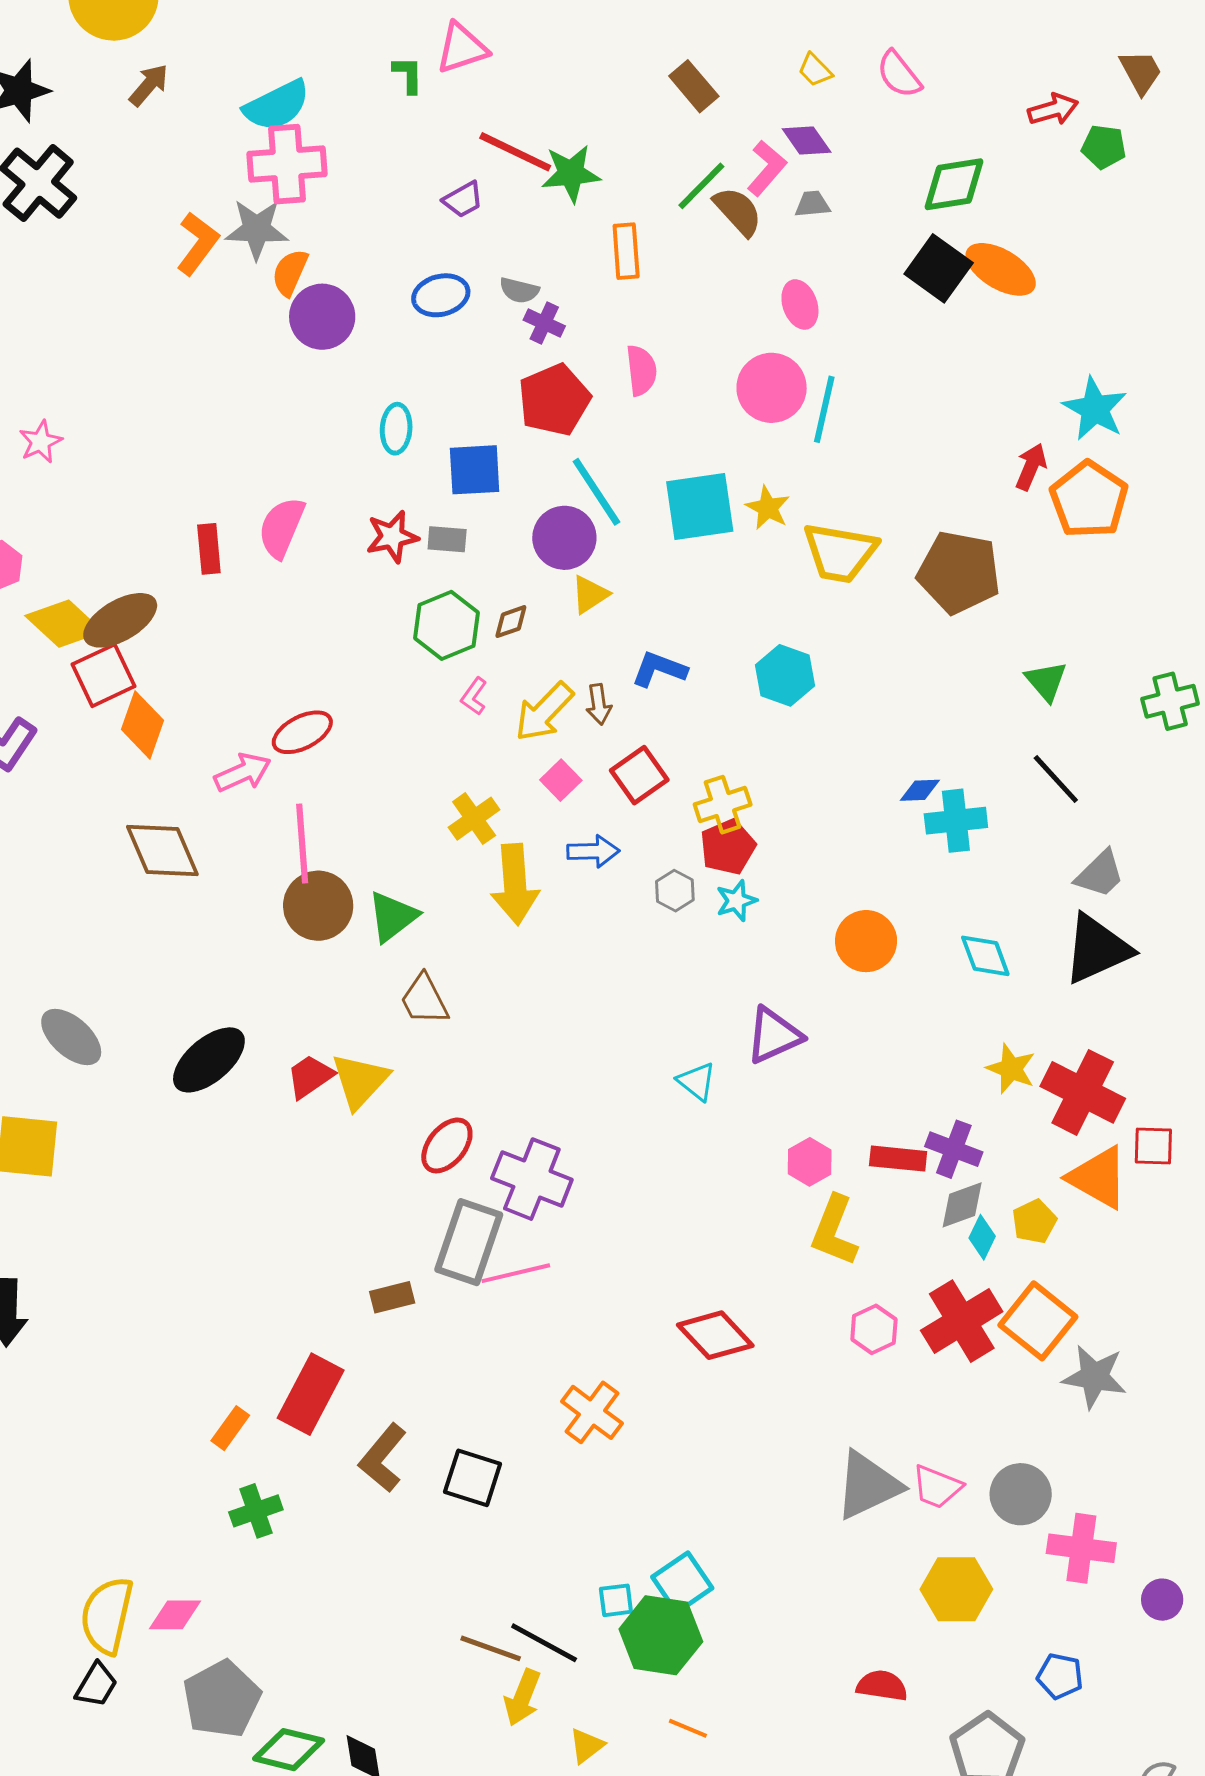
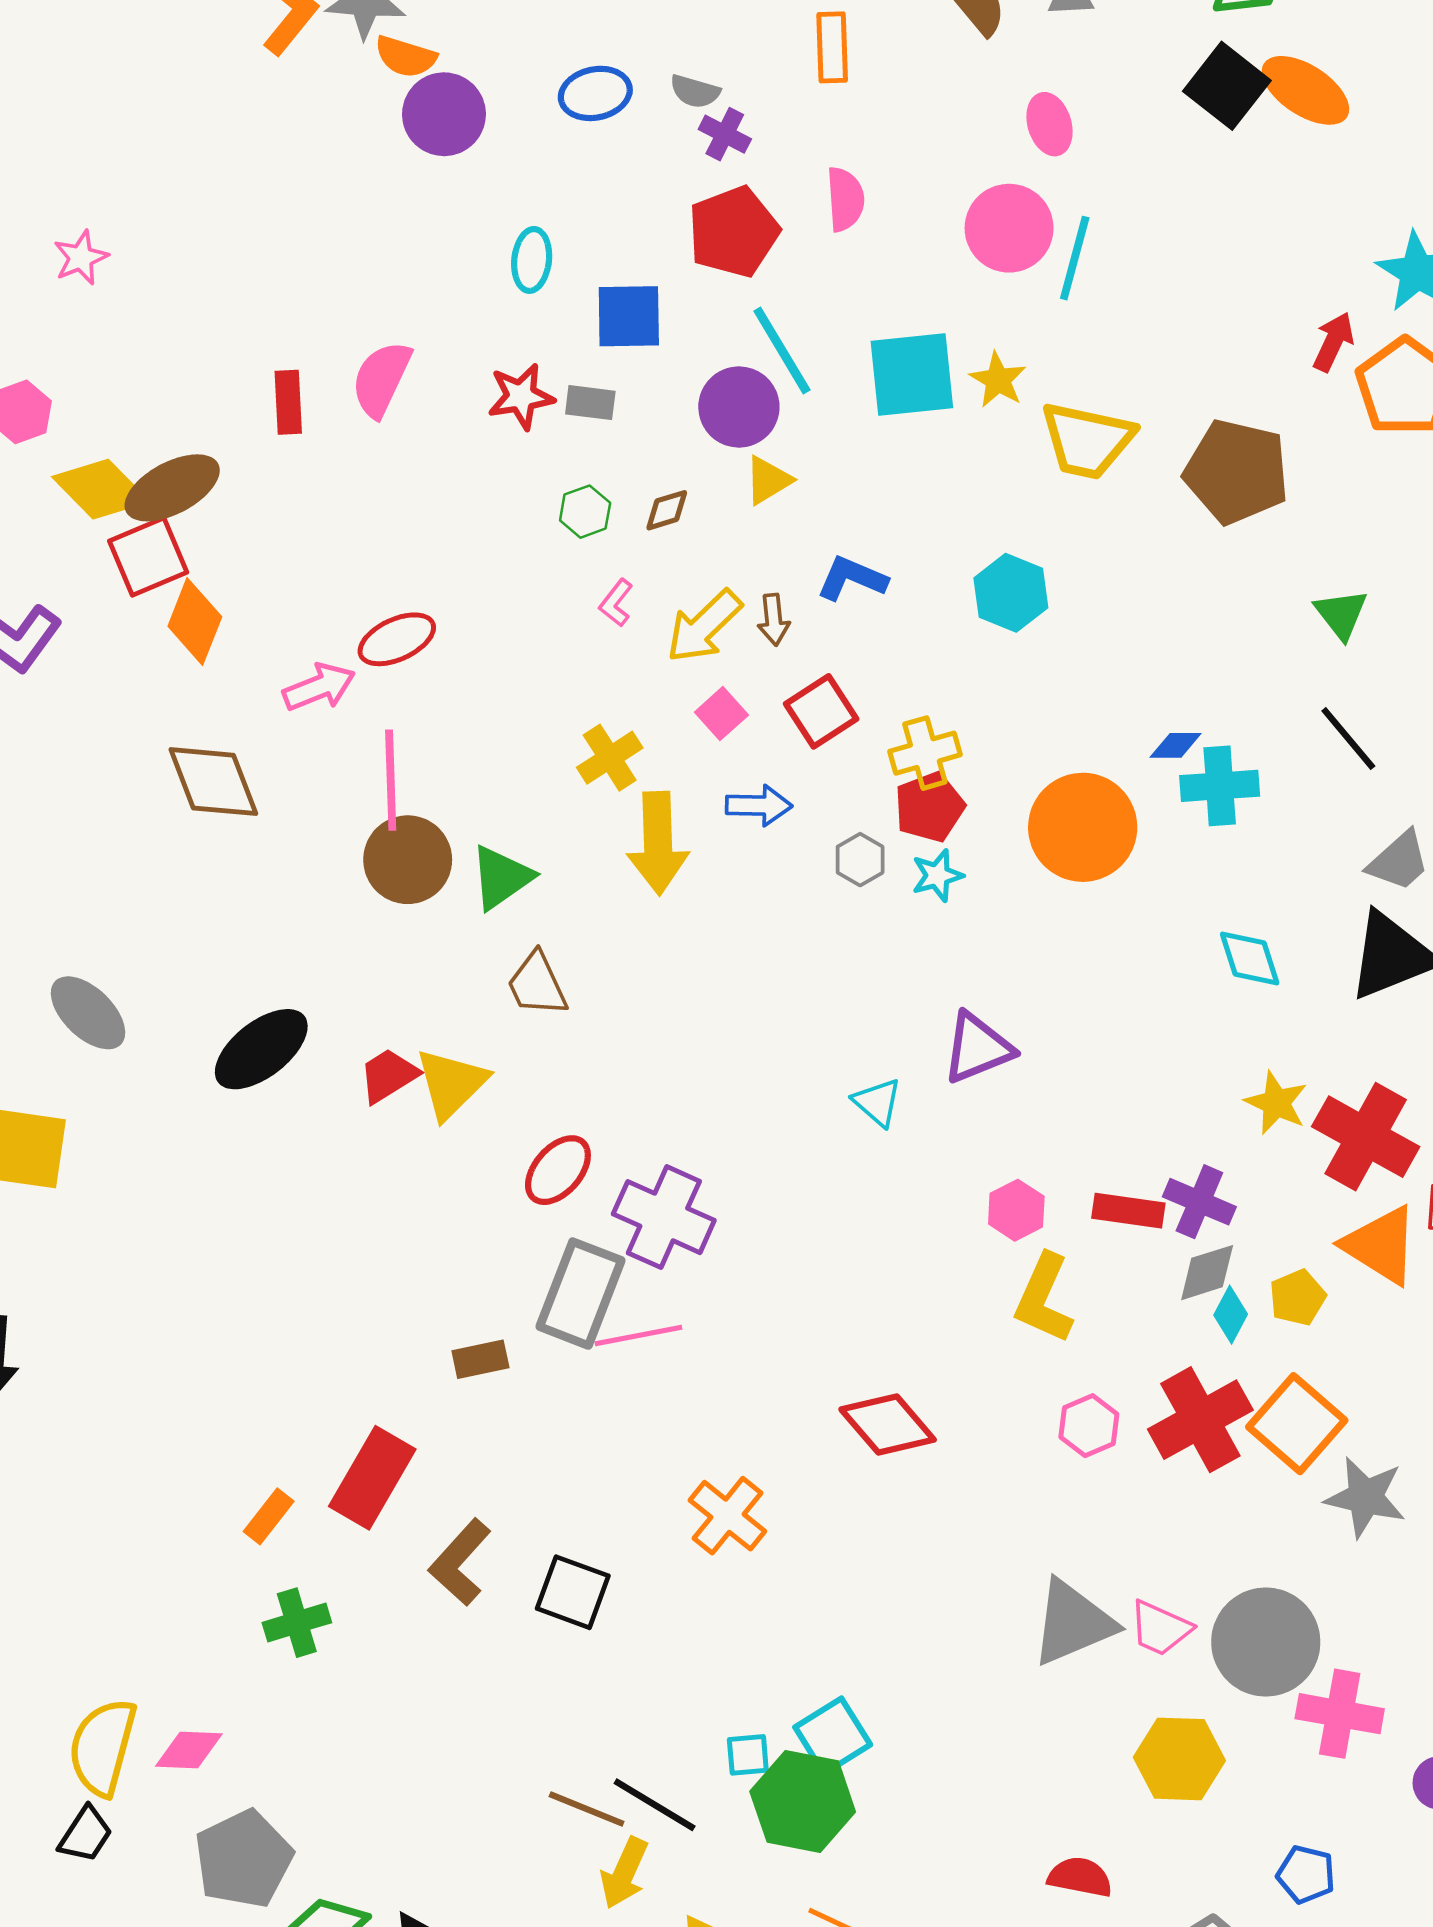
orange semicircle: (290, 273) -> (406, 57), turned -99
green hexagon: (447, 625) -> (585, 512), size x0.6
orange circle: (866, 941) -> (1083, 827), moved, size x1.4
gray circle: (1021, 1494) -> (1266, 1642), size x1.4

